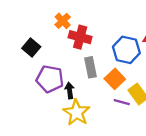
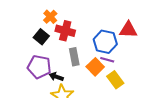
black square: (31, 48) -> (41, 37), moved
black arrow: (70, 90) -> (56, 77), turned -64
purple line: (122, 102) -> (107, 60), moved

